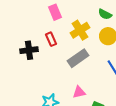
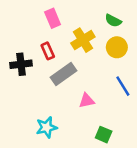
gray rectangle: (78, 58) -> (63, 74), moved
pink triangle: (79, 92) -> (87, 101), moved

